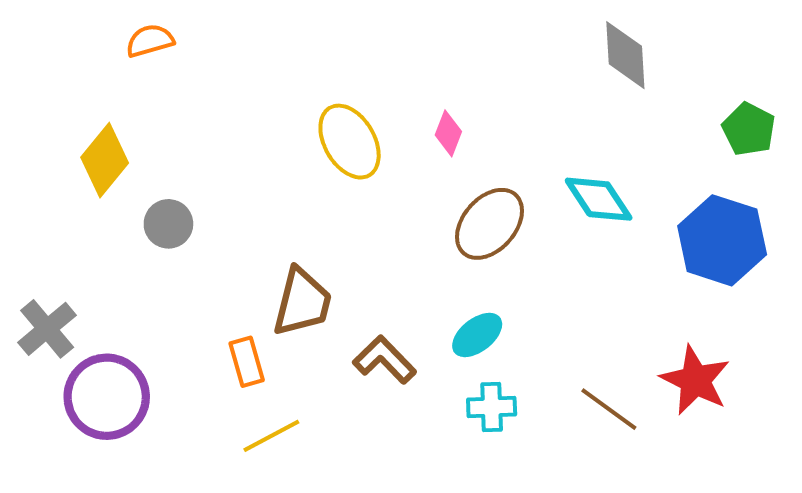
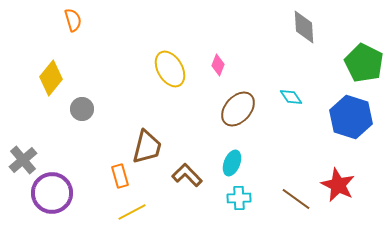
orange semicircle: (150, 41) -> (73, 20), turned 90
green pentagon: (749, 129) -> (364, 63), size x1.5
cyan diamond: (599, 199) -> (291, 97), size x0.7
cyan ellipse: (477, 335) -> (232, 163), turned -30

